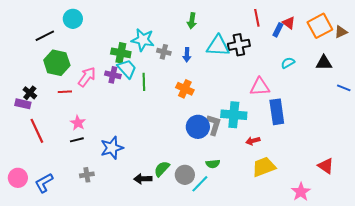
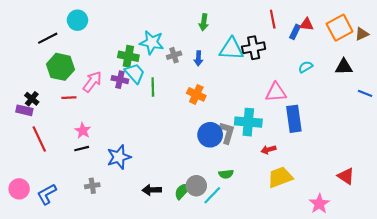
red triangle: (289, 23) -> (307, 24), turned -32
gray cross: (164, 52) -> (174, 55), turned -32
green semicircle: (162, 169) -> (183, 191), moved

